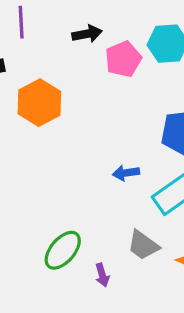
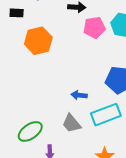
gray trapezoid: (143, 245) -> (71, 123), moved

